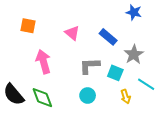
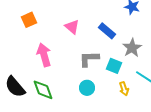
orange square: (28, 26) -> (29, 20), turned -35

